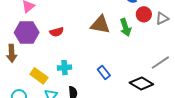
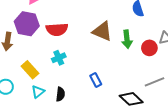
red circle: (144, 14) -> (149, 48), moved
red semicircle: (57, 32) -> (57, 29), size x1.5
cyan cross: (64, 68) -> (59, 58), moved, turned -32

